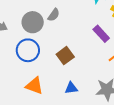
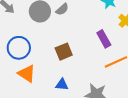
blue circle: (28, 50) -> (19, 48), moved

